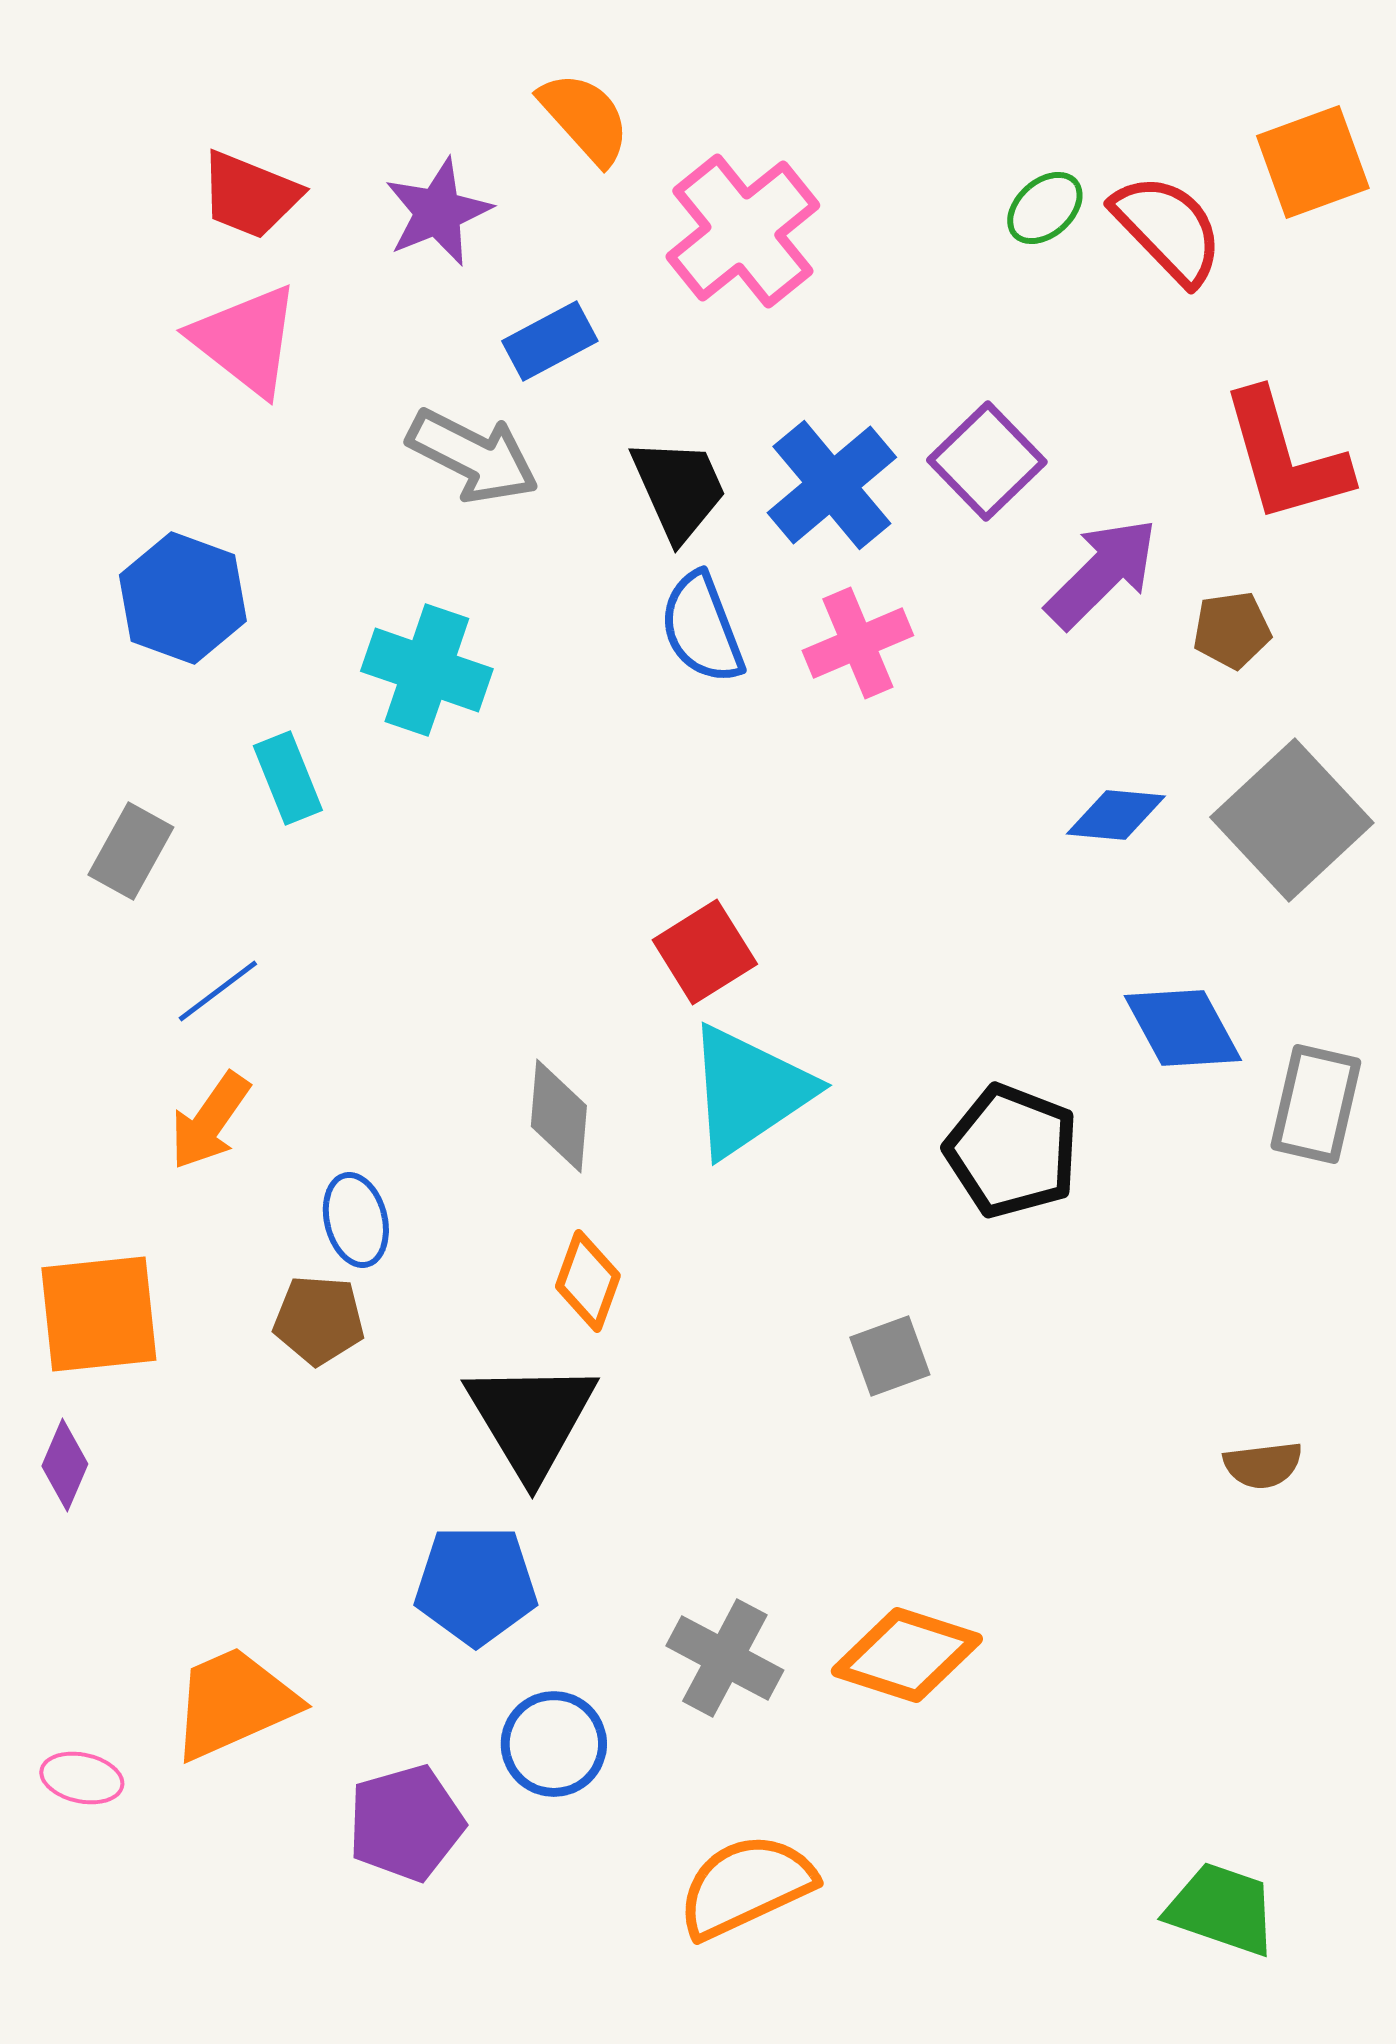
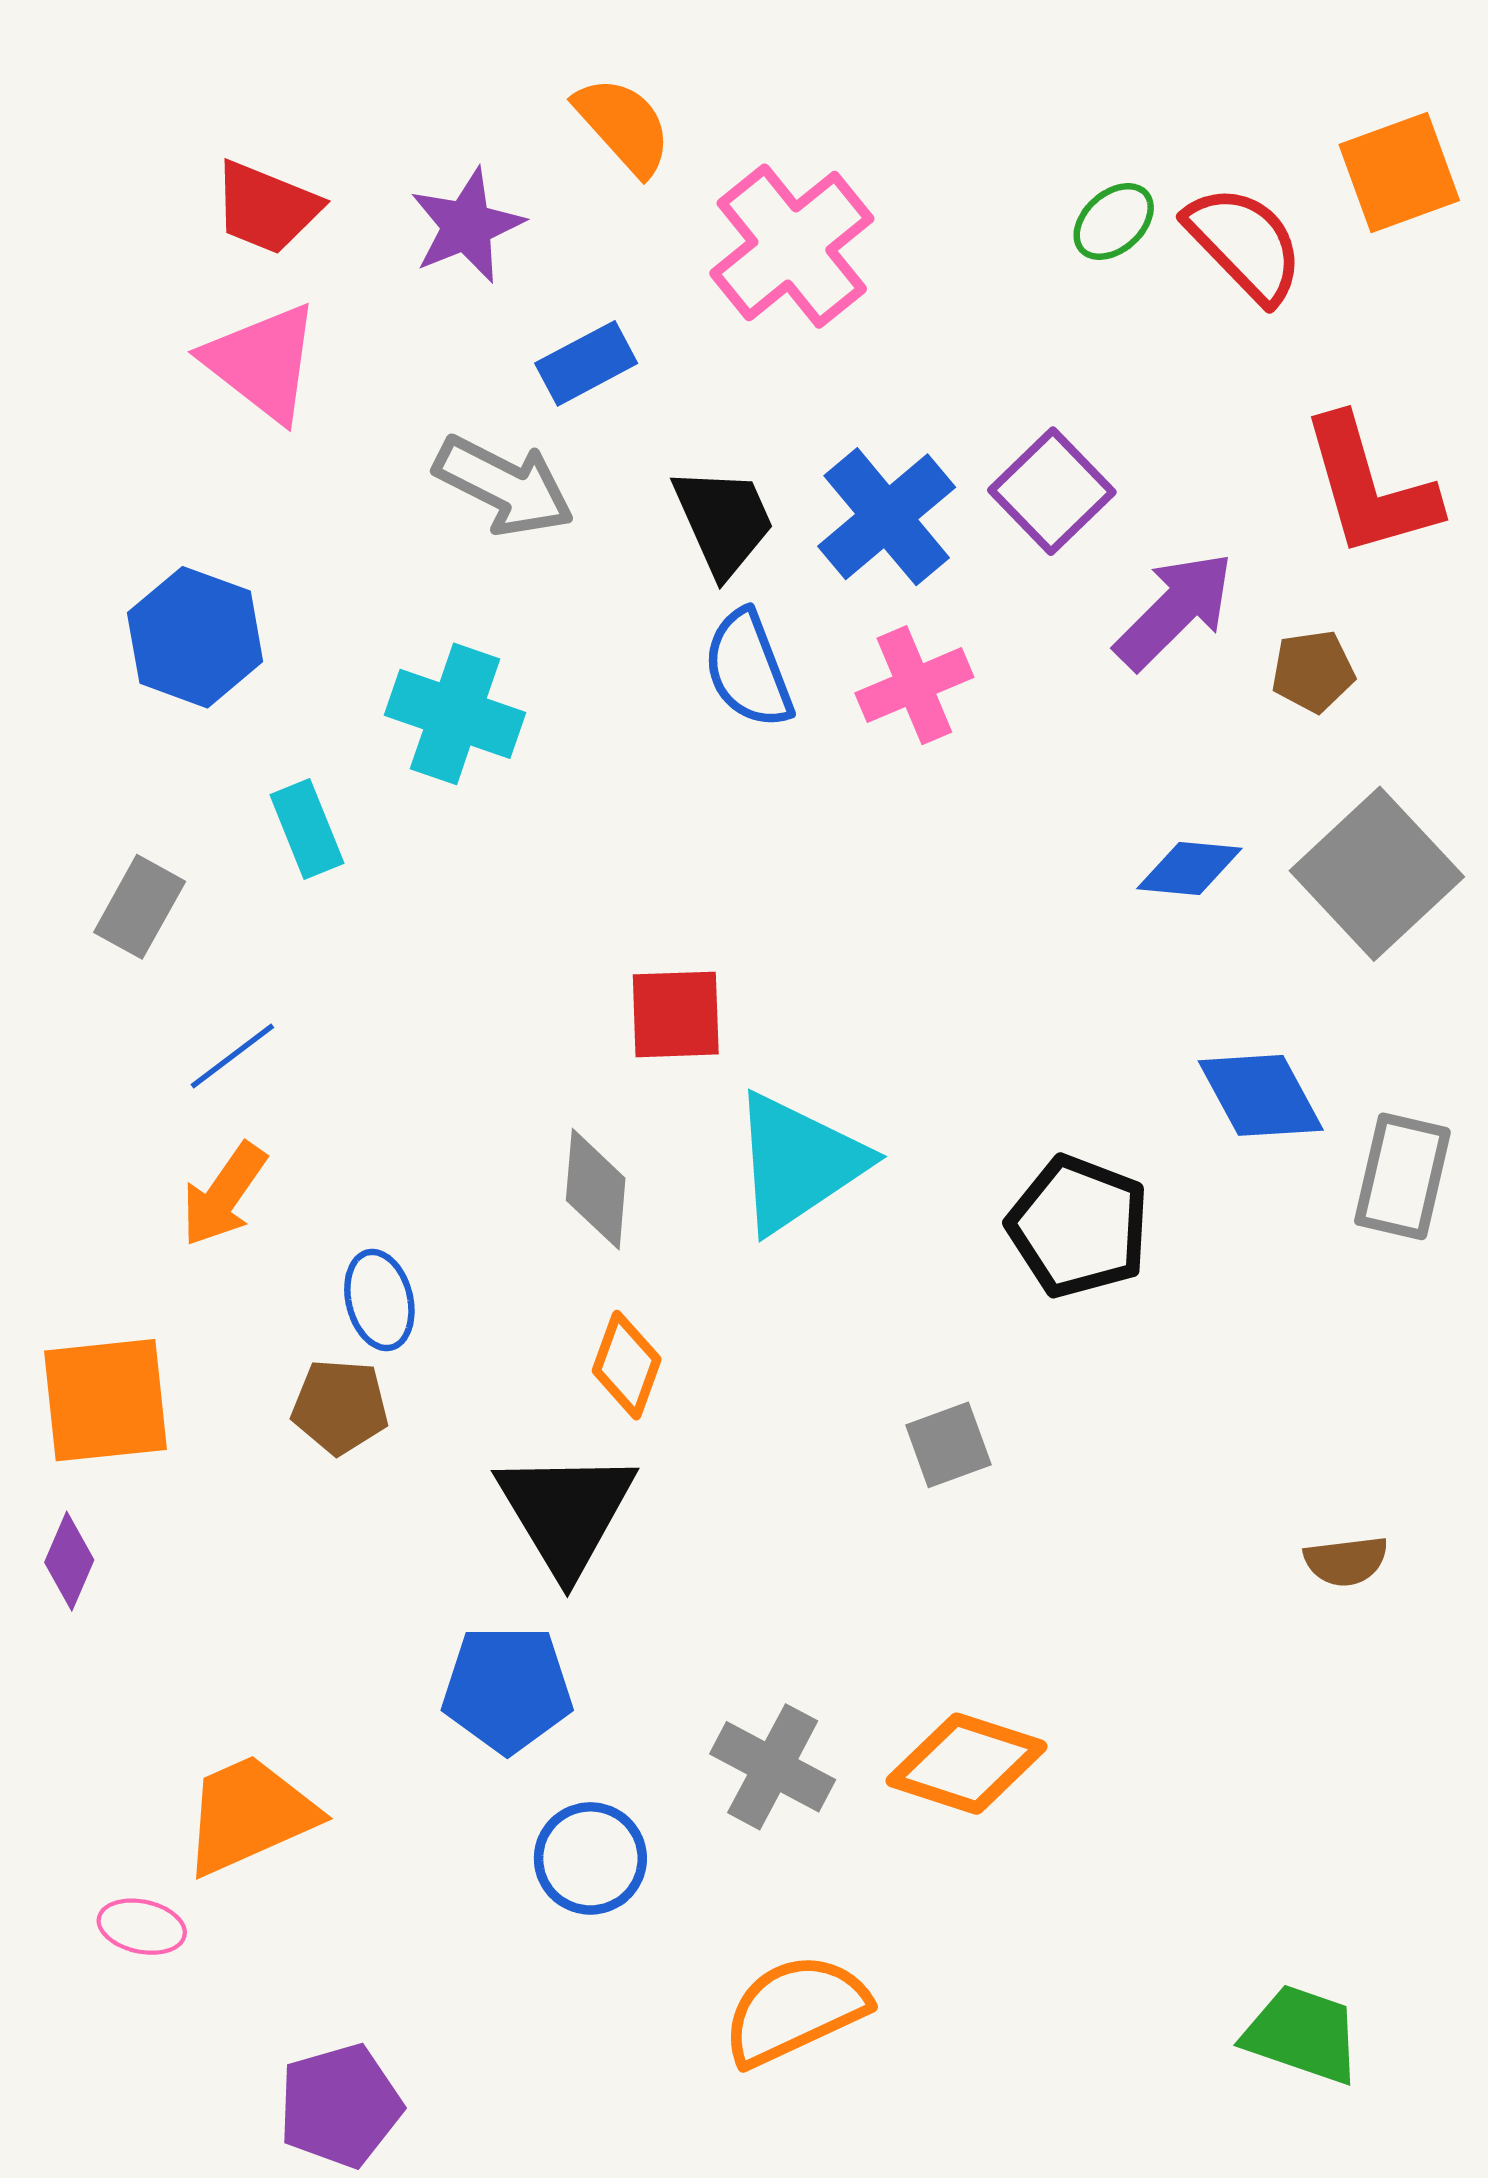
red square: (705, 952) -> (676, 1014), moved, turned 30
pink ellipse: (82, 1778) -> (142, 1927), moved
purple pentagon: (406, 1823) -> (340, 2106), moved

